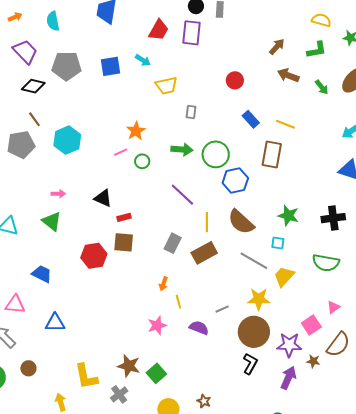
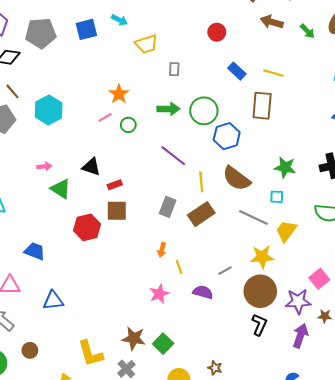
green triangle: (52, 221) -> (61, 189), moved

